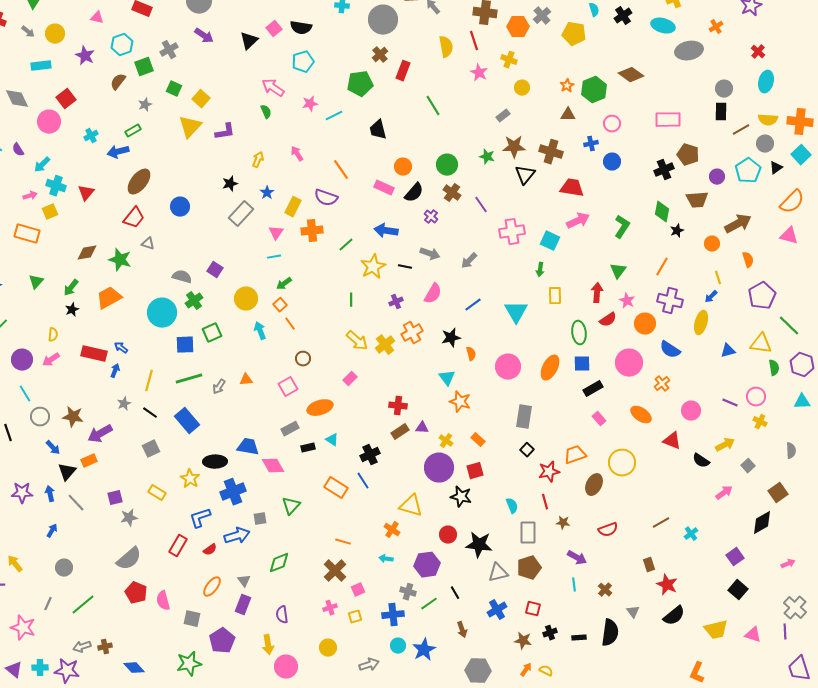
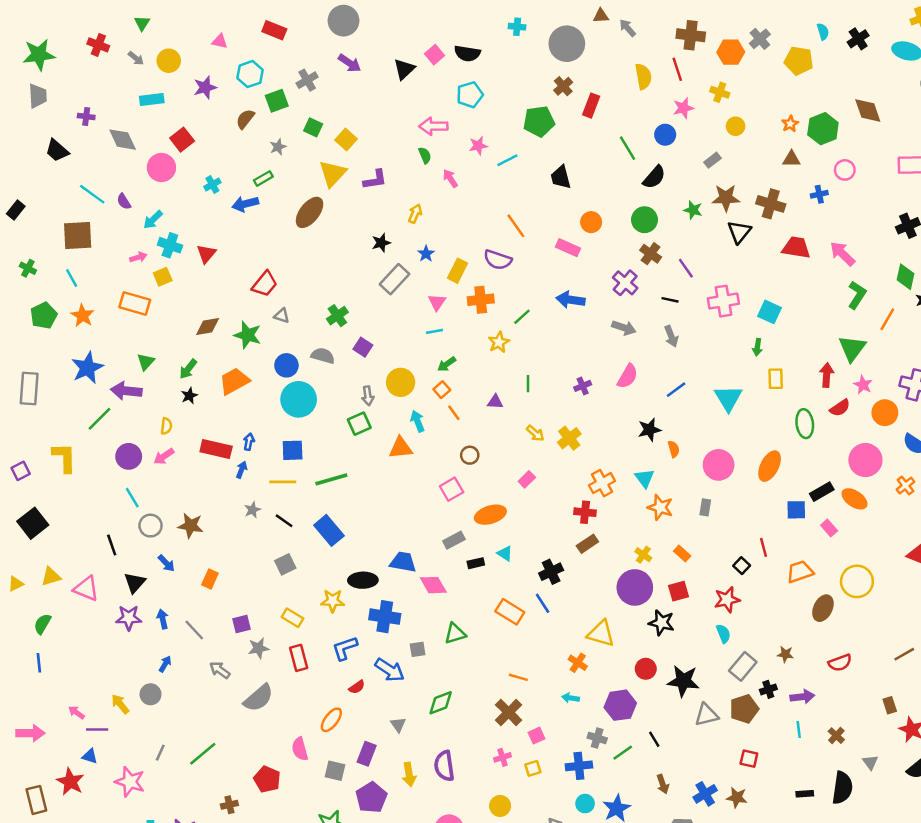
purple star: (85, 56) -> (205, 87), turned 30
pink star: (479, 73) -> (683, 108), turned 30
brown diamond: (631, 75) -> (868, 110), turned 35
pink arrow: (273, 88) -> (433, 126), turned -35
pink arrow: (297, 154) -> (450, 178), moved
blue circle: (612, 162) -> (665, 135), moved
brown ellipse: (139, 182) -> (310, 212), moved
black semicircle: (414, 193) -> (654, 177), moved
blue circle: (180, 207) -> (286, 365), moved
purple cross: (431, 217) -> (625, 283), size x1.5
pink arrow: (578, 221) -> (842, 254), moved, turned -110
gray arrow: (469, 261) -> (671, 336), turned -66
yellow star: (373, 267) -> (499, 342), moved, size x0.7
black line: (405, 267) -> (670, 300), moved
orange line: (662, 267) -> (887, 319), moved
green triangle: (618, 271) -> (852, 348), size x1.4
green cross: (194, 301) -> (337, 316), moved
orange cross: (412, 333) -> (602, 483), moved
yellow arrow: (357, 341) -> (535, 433), size x0.7
blue square: (185, 345) -> (293, 450), moved
blue arrow: (121, 348) -> (249, 442), turned 64
blue square: (582, 364) -> (796, 510), moved
orange triangle: (246, 380) -> (401, 448), moved, size x1.5
yellow line: (149, 381) -> (283, 482), turned 75
gray arrow: (219, 387) -> (368, 396), moved, turned -42
orange ellipse: (641, 415) -> (855, 499), moved
gray rectangle: (524, 417) -> (705, 507), moved, size x0.6
purple triangle: (422, 428) -> (495, 402), moved
purple arrow: (100, 434) -> (126, 391), moved, turned 35
orange rectangle: (89, 461) -> (210, 579), turned -42
black triangle: (67, 472) -> (135, 583), moved
red star: (549, 472) -> (727, 600), moved
yellow star: (190, 479) -> (333, 601), turned -30
blue cross: (233, 492) -> (385, 617), turned 30
red line: (545, 502) -> (763, 547), moved
green triangle: (291, 506) -> (455, 634), turned 30
gray rectangle: (528, 533) -> (743, 666), turned 40
blue arrow: (237, 536) -> (390, 670), turned 50
red rectangle: (178, 546) -> (299, 658), moved, turned -45
purple arrow: (577, 558) -> (802, 697), turned -36
gray circle: (64, 568) -> (151, 694), moved
orange ellipse: (212, 587) -> (331, 720), moved
red pentagon: (136, 593) -> (267, 779), moved
purple rectangle: (243, 605) -> (367, 754), moved
blue cross: (497, 610) -> (705, 794), moved
purple semicircle: (282, 615) -> (444, 766), size x1.4
black cross: (550, 633) -> (768, 689), moved
yellow arrow: (268, 645) -> (409, 774), moved
gray arrow: (82, 647) -> (220, 670), moved, turned 54

